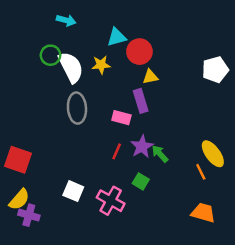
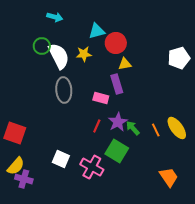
orange line: (201, 172) -> (156, 130), moved
green square: (141, 181) -> (117, 151), size x1.6
orange trapezoid: (203, 213) -> (169, 177), turned 40

